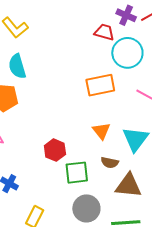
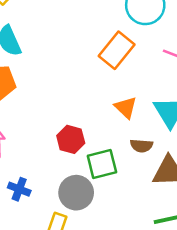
orange rectangle: (100, 85) -> (117, 50), turned -32
gray circle: (86, 208) -> (76, 193), moved

